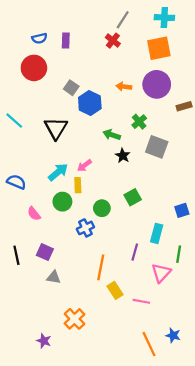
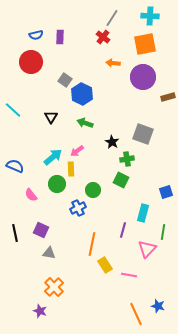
orange arrow: (124, 87) -> (113, 63), moved
green cross: (139, 122) -> (127, 159), moved, turned 32
black triangle: (56, 128) -> (51, 117), size x0.6
green arrow: (112, 135) -> (85, 123), moved
green square: (133, 197) -> (121, 180), turned -35
orange cross: (74, 319) -> (54, 287), moved

